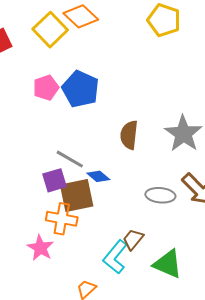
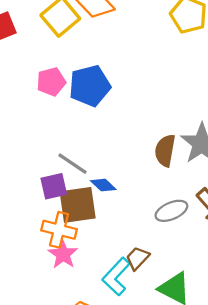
blue pentagon: (80, 89) -> (90, 86), turned 30
brown semicircle: (129, 135) -> (165, 150), moved
gray ellipse: (160, 195) -> (171, 211), turned -32
pink star: (40, 248) -> (63, 254), moved

